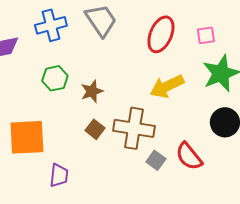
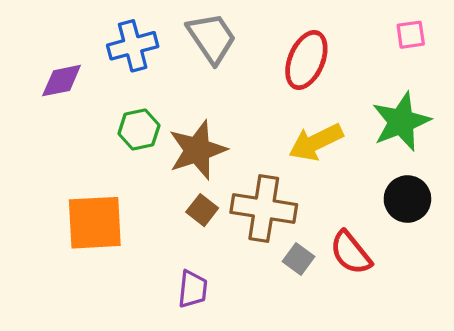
pink square: (206, 35) -> (411, 35), moved
brown star: (92, 91) -> (197, 150), size x1.6
purple trapezoid: (59, 175) -> (193, 289), moved

